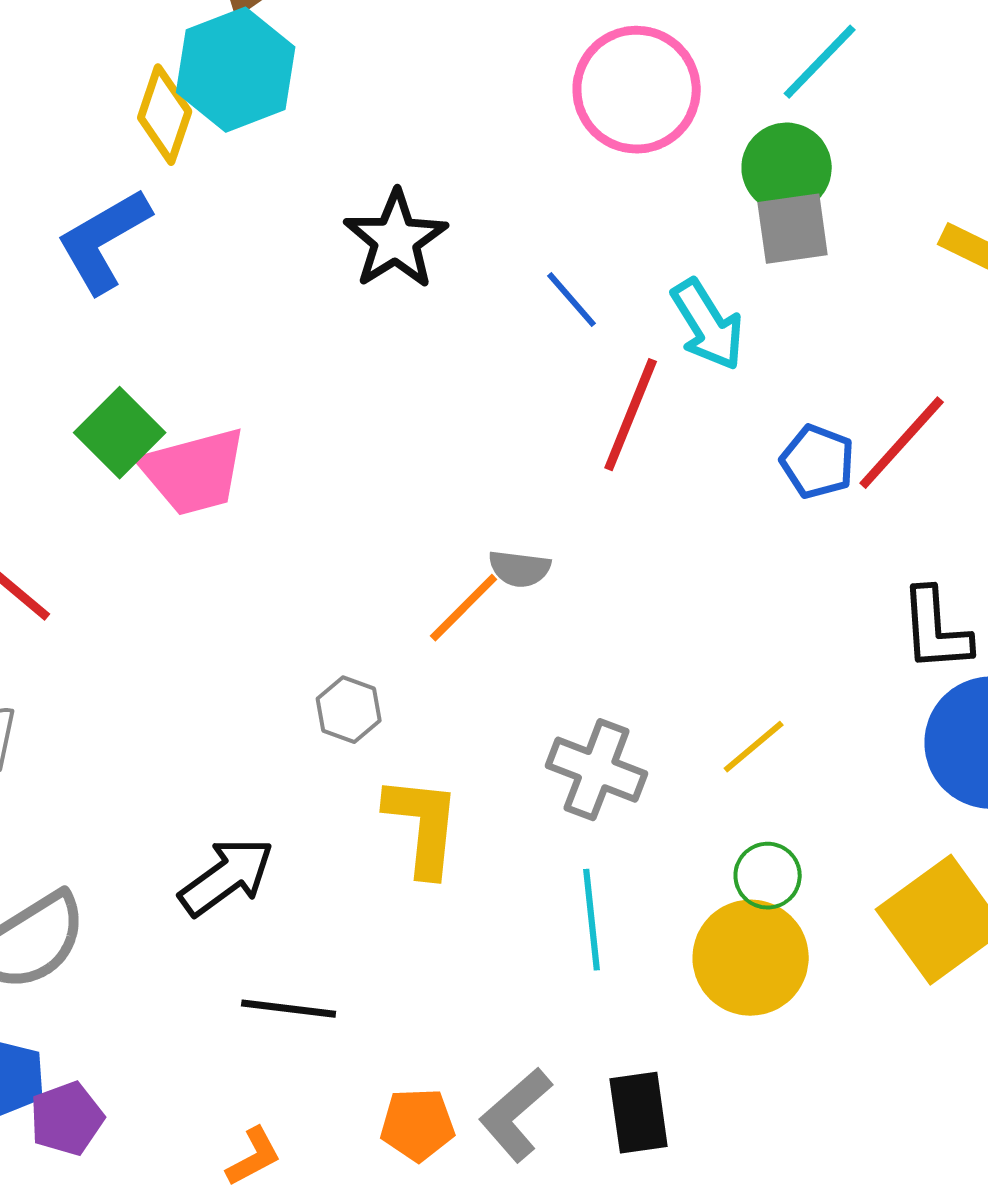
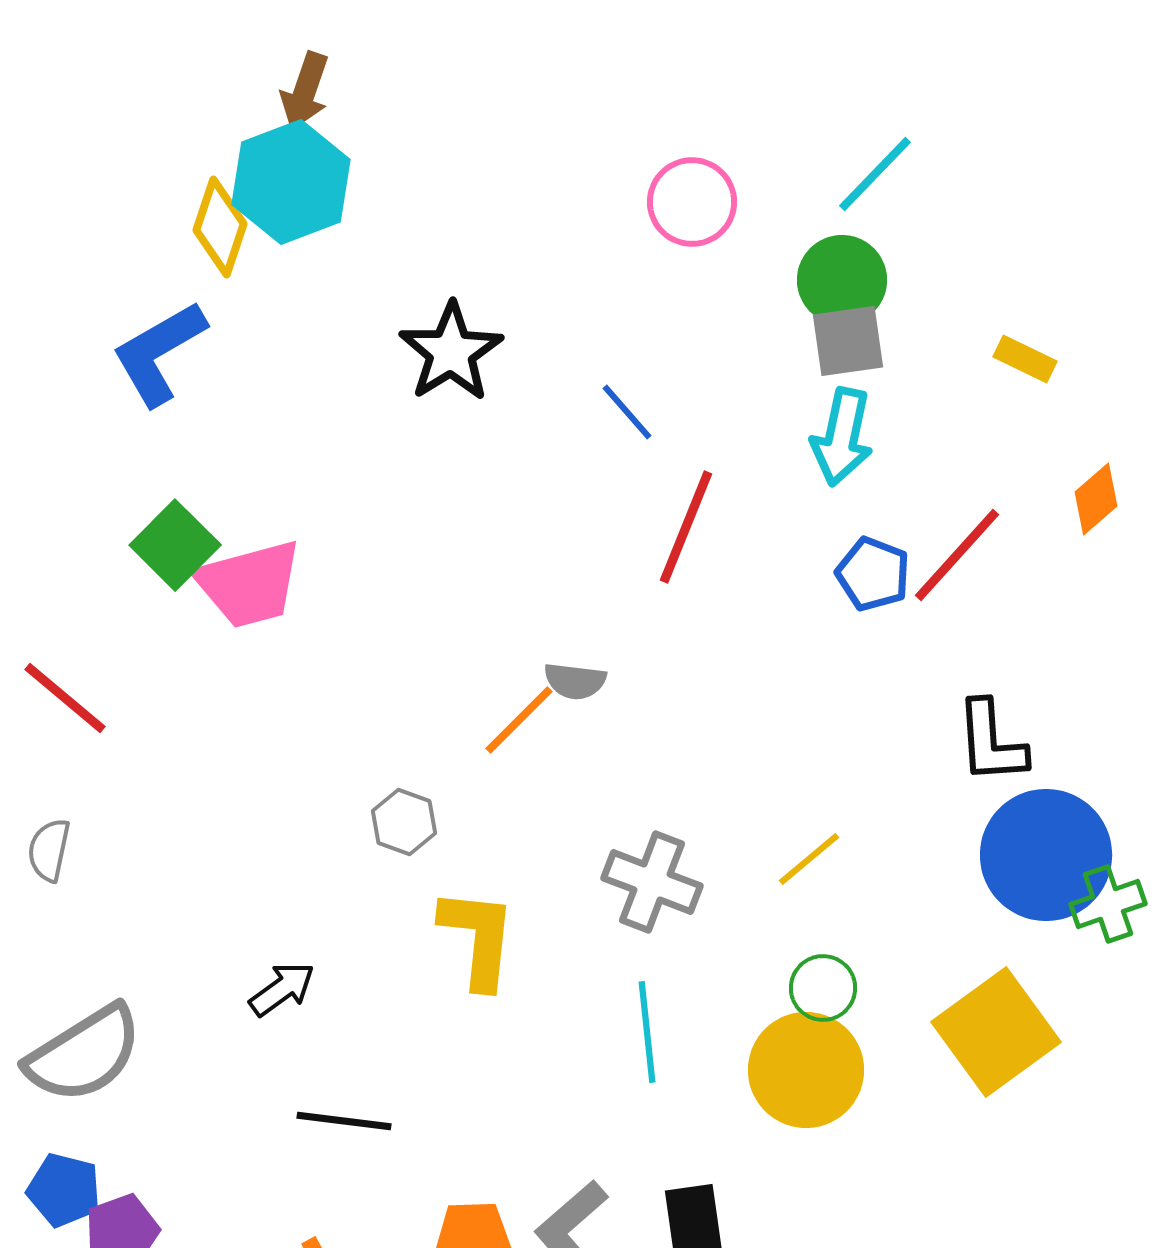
pink circle: (637, 90) -> (692, 202), size x0.7
cyan arrow: (708, 325) -> (842, 437), moved, turned 44
black arrow: (227, 877) -> (282, 989), size x0.7

